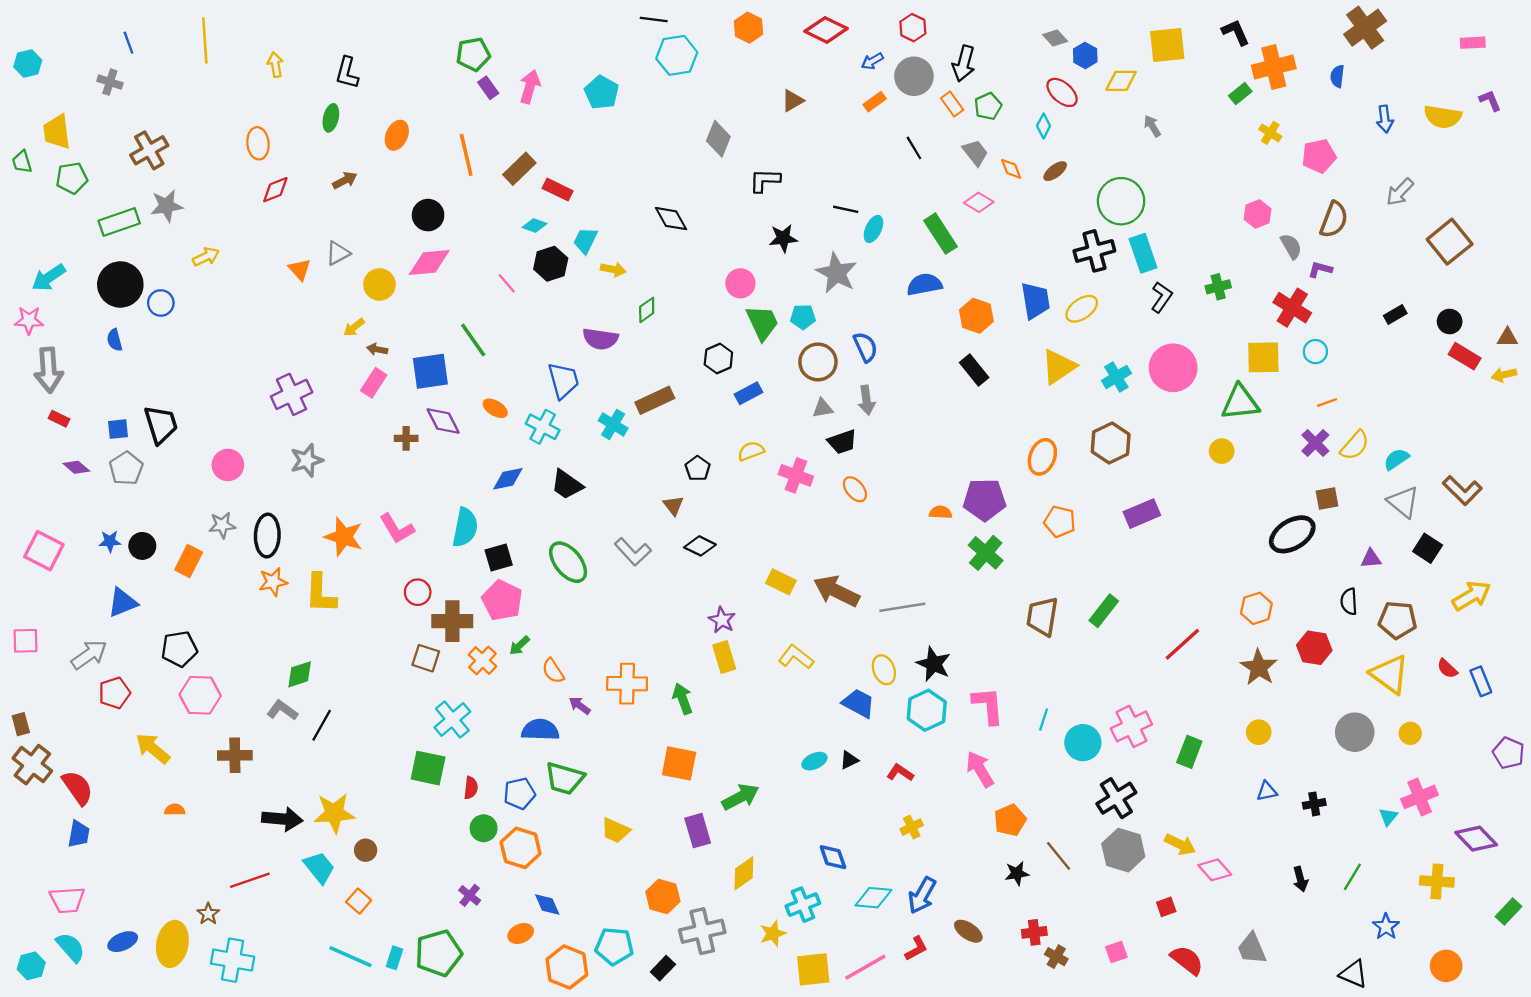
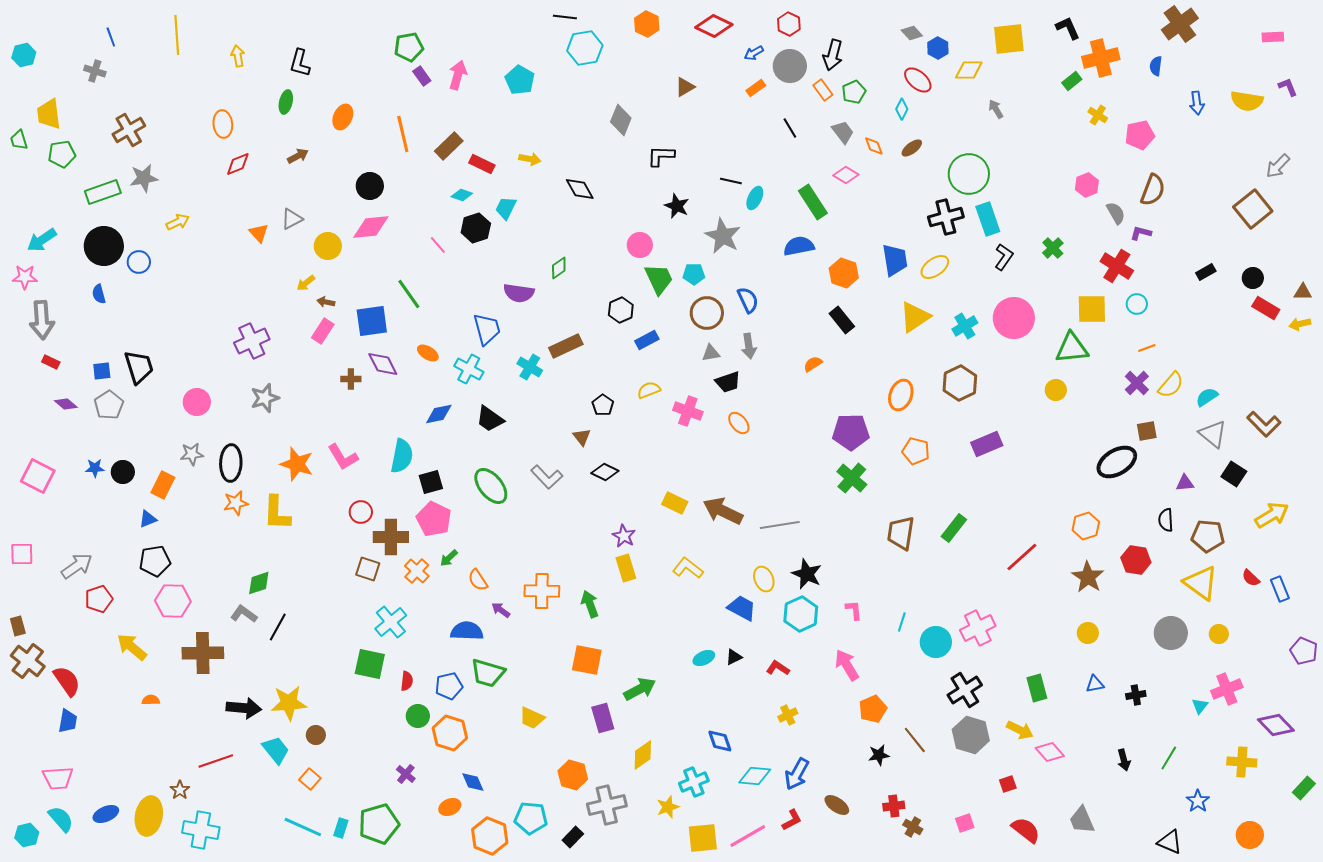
gray arrow: (1400, 192) -> (1278, 166), moved
black star: (783, 238) -> (677, 206), turned 30
yellow arrow: (613, 269) -> (530, 159), moved
green cross: (1218, 287) -> (1053, 248), turned -30
orange semicircle: (941, 512) -> (813, 364), moved, turned -36
blue triangle: (123, 603) -> (148, 519), moved, size x0.7
pink L-shape: (988, 706) -> (854, 610), size x0.6
green rectangle: (1189, 752) -> (1037, 688), moved, turned -36
brown cross: (235, 755) -> (203, 653), size x1.4

